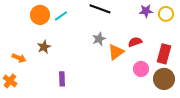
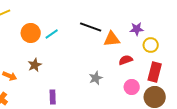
yellow circle: (166, 14) -> (151, 45), moved
gray star: (99, 39) -> (96, 78), moved
orange triangle: (116, 52) -> (112, 39), moved, turned 30

